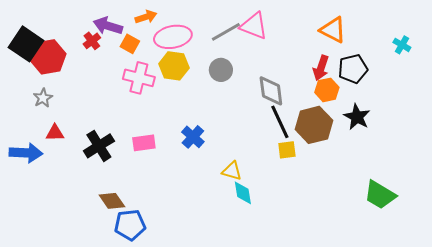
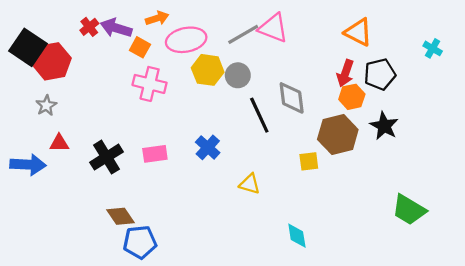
red cross: (92, 41) -> (89, 27), moved
yellow hexagon: (174, 66) -> (208, 70), moved
black line: (280, 122) -> (259, 115), moved
cyan diamond: (243, 193) -> (297, 236), moved

